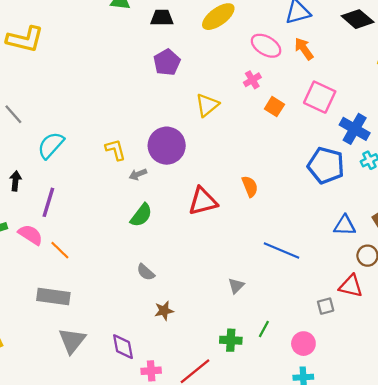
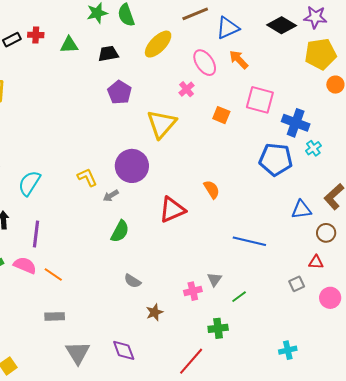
pink ellipse: (266, 46) -> (205, 63), turned 36
pink cross: (252, 80) -> (187, 89), moved
yellow triangle: (207, 105) -> (162, 124), size x1.4
red triangle: (351, 286) -> (316, 262), size x0.7
gray rectangle: (53, 296) -> (55, 316), size x0.7
green line: (264, 329) -> (239, 297), moved, turned 35
pink circle: (303, 344) -> (330, 298), moved
pink cross: (151, 371) -> (193, 291), moved

